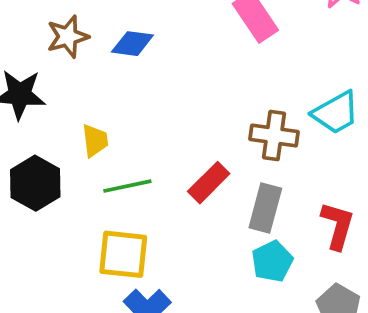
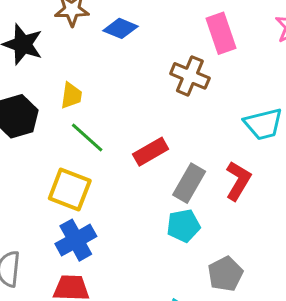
brown cross: (274, 135) -> (190, 76), moved
green line: (127, 186) -> (87, 138), turned 39
red L-shape: (338, 226) -> (238, 181), moved

